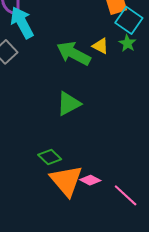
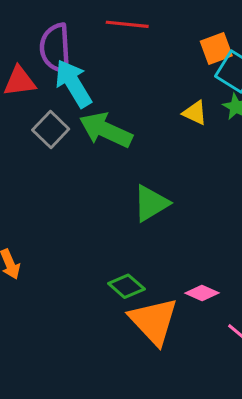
green arrow: (74, 53) -> (106, 130), moved
pink diamond: (90, 180) -> (202, 293), moved

